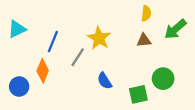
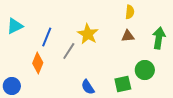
green arrow: (175, 29) -> (159, 38), moved, turned 140
blue semicircle: (105, 81) -> (88, 87), moved
blue circle: (19, 86) -> (12, 86), moved

